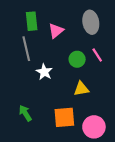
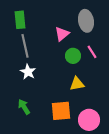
green rectangle: (32, 21) -> (20, 20), moved
pink triangle: (56, 31) -> (62, 34), moved
white star: (44, 72) -> (28, 72), moved

